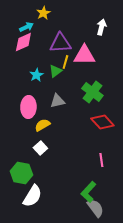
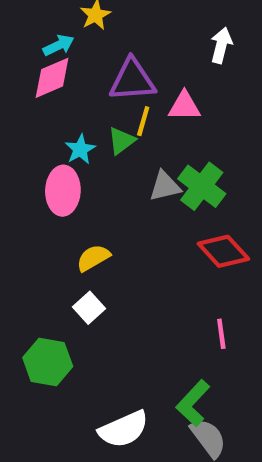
pink triangle: (84, 55) -> (184, 106), size x0.7
gray triangle: (57, 101) -> (165, 186), moved
pink ellipse: (28, 107) -> (63, 191), moved
white semicircle: (32, 196) -> (124, 429), moved, turned 35

